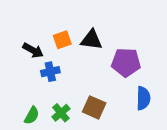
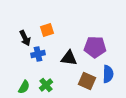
black triangle: (91, 40) -> (69, 58), moved
black arrow: (33, 50) -> (25, 38), turned 35
brown square: (94, 107) -> (87, 81), moved

